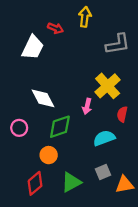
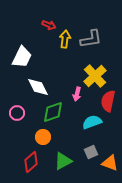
yellow arrow: (85, 17) -> (65, 39), moved
gray L-shape: (118, 44) -> (91, 39), moved
white trapezoid: (33, 47) -> (22, 57), moved
red semicircle: (122, 114) -> (108, 101), size x1.5
orange triangle: (125, 184) -> (110, 163), turned 30

